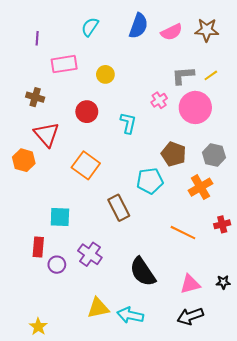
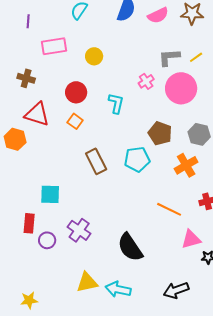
red triangle: (47, 134) -> (37, 114), turned -32
orange square: (86, 165) -> (75, 121), moved, size x0.6
brown rectangle: (119, 208) -> (96, 161), moved
pink triangle: (190, 284) -> (191, 239), moved
yellow star: (38, 327) -> (29, 300), turned 30

